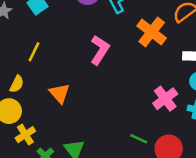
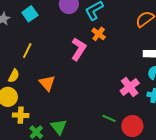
orange cross: (152, 32) -> (99, 34), moved, size x0.6
yellow cross: (25, 135) -> (21, 115), turned 35

